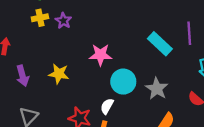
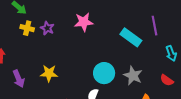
yellow cross: (40, 18) -> (27, 28), turned 32
pink star: (100, 55) -> (84, 22), moved

